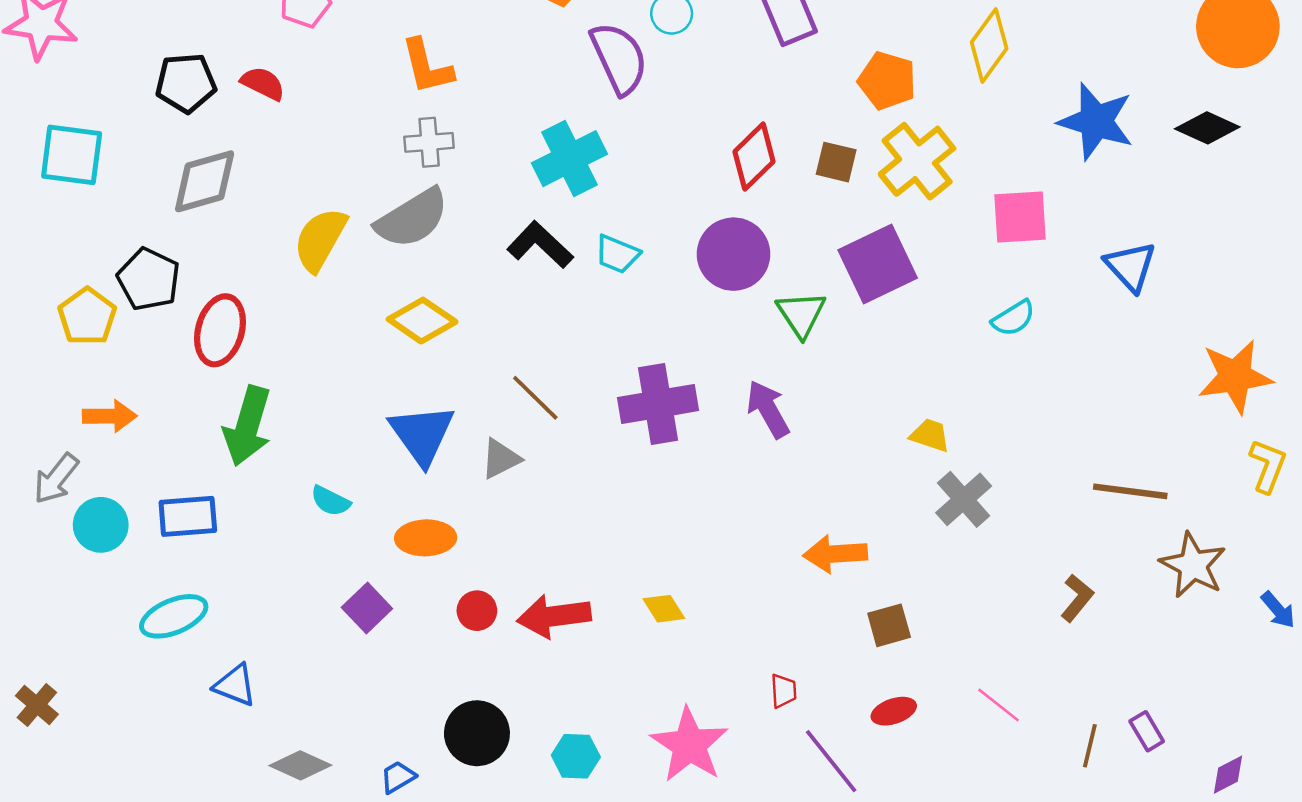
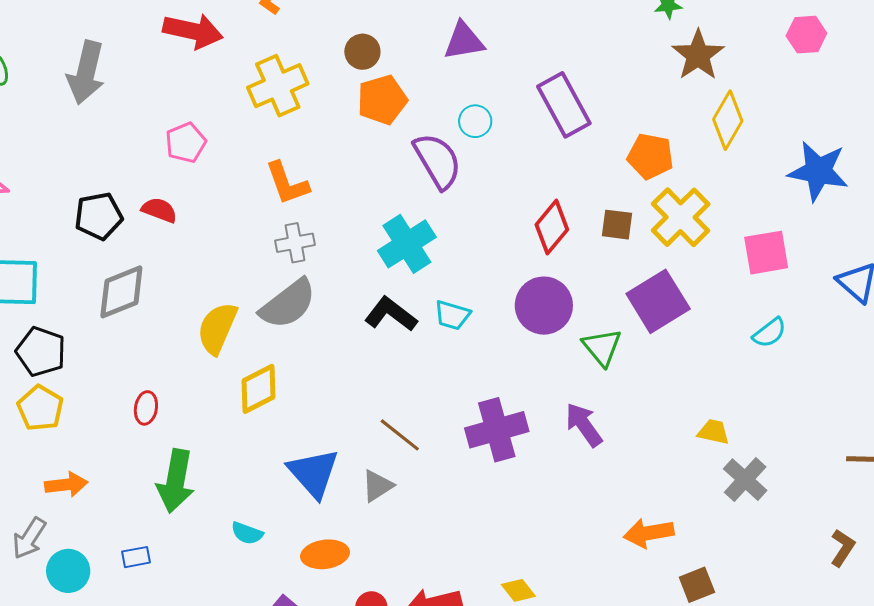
black pentagon: (149, 279) -> (41, 352), moved
yellow diamond: (422, 321) -> (259, 389), moved, turned -56
red ellipse: (220, 330) -> (146, 408), size x0.6
blue rectangle: (188, 516) -> (136, 557), size x0.6

